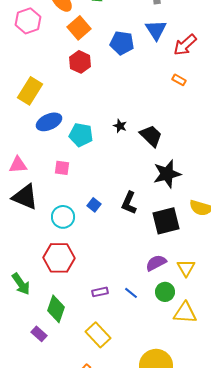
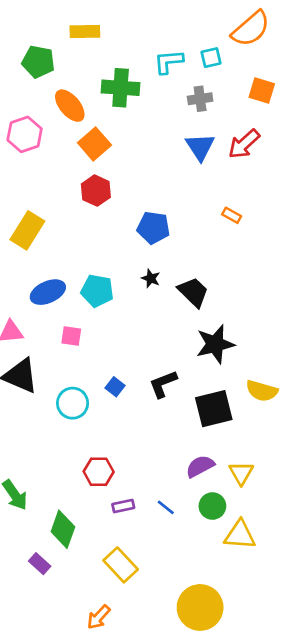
blue pentagon: (122, 43) -> (153, 228), moved
red arrow: (185, 45) -> (244, 144), moved
blue ellipse: (49, 122) -> (48, 292), moved
black L-shape: (129, 203) -> (163, 384), turned 45
red hexagon: (59, 258) -> (99, 472), moved, size x0.7

